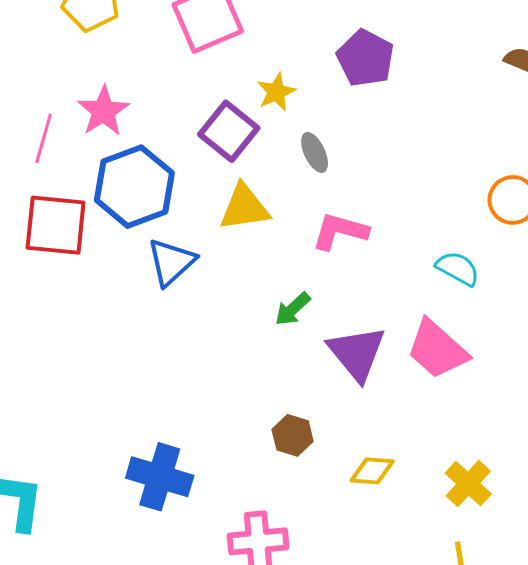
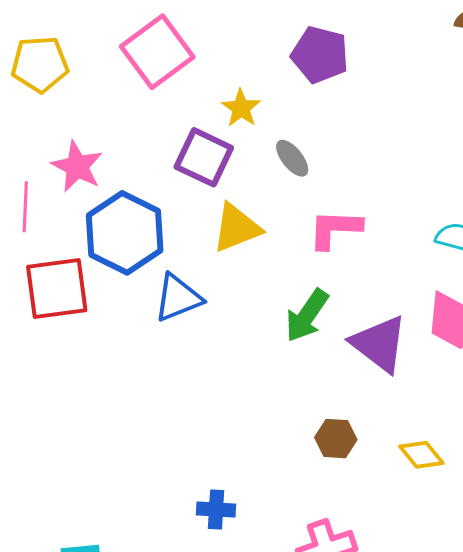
blue triangle: (171, 262) -> (178, 298), turned 34
green arrow: (293, 309) -> (307, 316), size x1.4
yellow diamond: (372, 471) -> (421, 455), turned 60
blue cross: (160, 477) -> (216, 509), size x0.6

